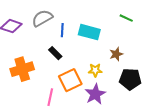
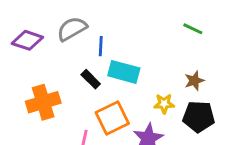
cyan rectangle: (89, 32) -> (124, 72), moved
brown star: (116, 54) -> (194, 81), moved
yellow star: (95, 70) -> (164, 104), moved

